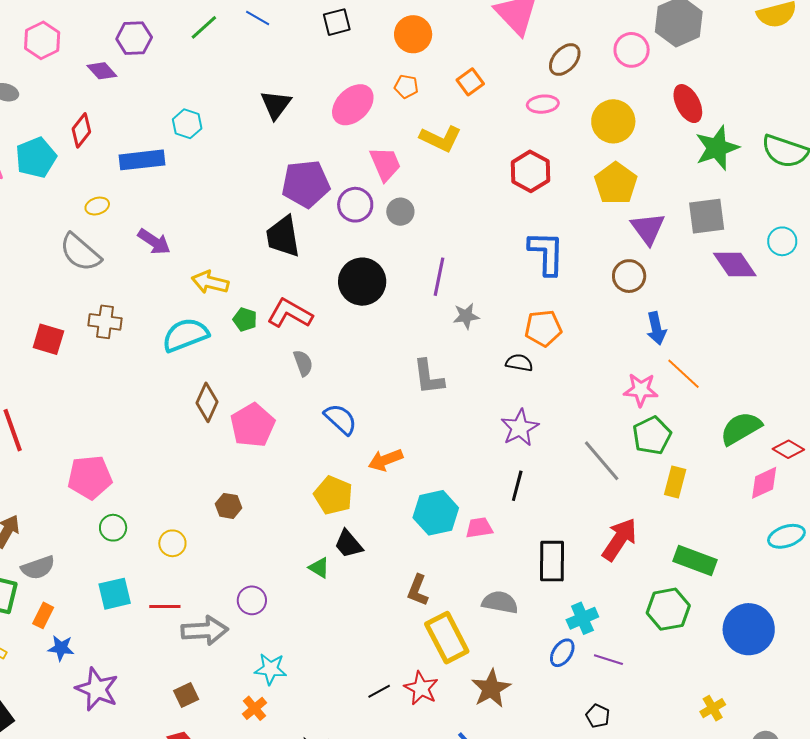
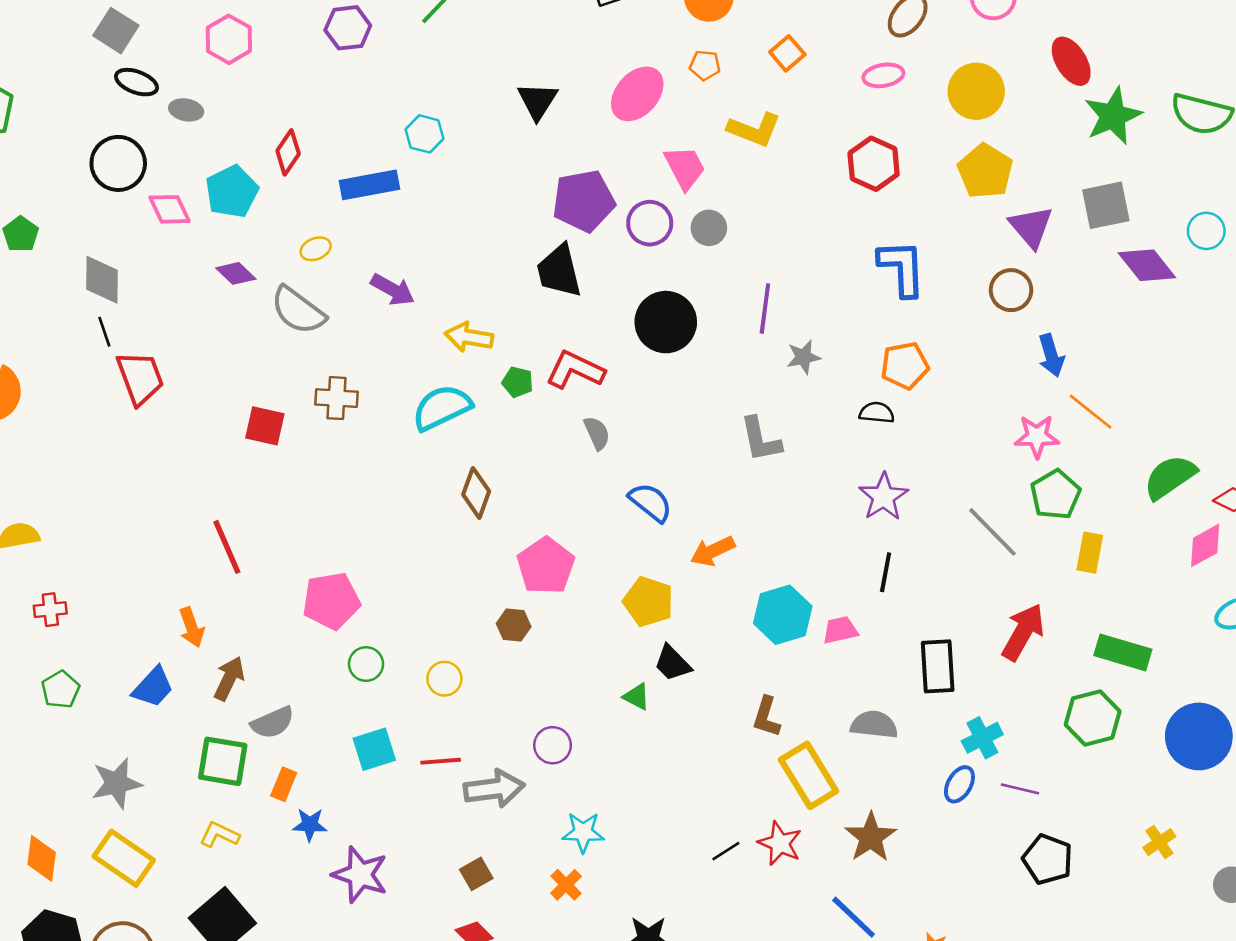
purple diamond: (102, 71) -> (236, 273), moved
pink pentagon: (253, 425) -> (546, 566), moved
black pentagon: (598, 716) -> (1048, 859), moved, size x1.6

